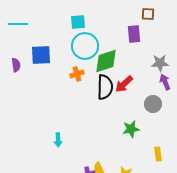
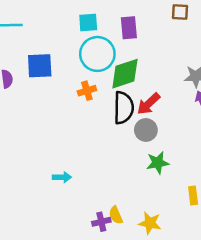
purple rectangle: (134, 34) -> (129, 28), moved
gray circle: (153, 104) -> (146, 130), moved
cyan arrow: (58, 140) -> (62, 177), turned -88

